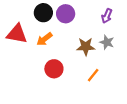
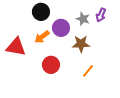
purple circle: (66, 14) -> (61, 28), moved
red triangle: (17, 34) -> (16, 47), moved
gray star: (107, 42) -> (83, 19), moved

